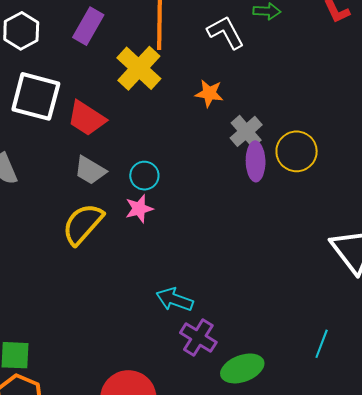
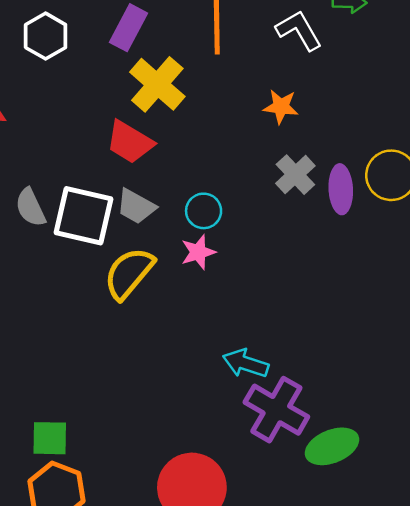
yellow cross: (139, 68) -> (157, 84), moved
white square: (36, 96) -> (84, 216), moved
gray cross: (246, 131) -> (295, 175), moved
purple cross: (198, 337) -> (276, 410), size x1.4

